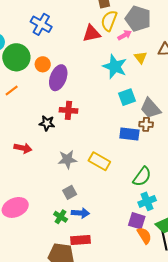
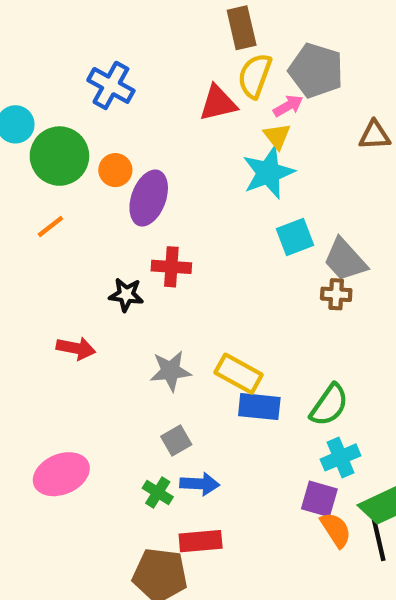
yellow triangle: (141, 58) -> (277, 136), moved
cyan star: (115, 67) -> (268, 173), turned 30
blue rectangle: (129, 134) -> (259, 407), moved

